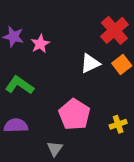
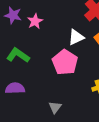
pink pentagon: (74, 114) -> (65, 62), moved
gray triangle: (55, 149) -> (55, 107), moved

